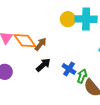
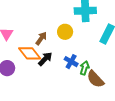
yellow circle: (68, 19) -> (65, 32), moved
orange diamond: (25, 41) -> (30, 53), moved

